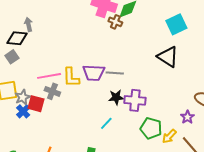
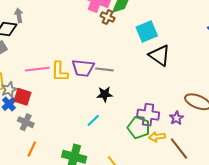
cyan square: (176, 24) -> (147, 32), moved
gray cross: (52, 91) -> (26, 122), moved
purple cross: (135, 100) -> (148, 115), moved
yellow arrow: (169, 136) -> (157, 137), turned 35

